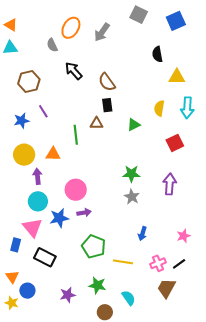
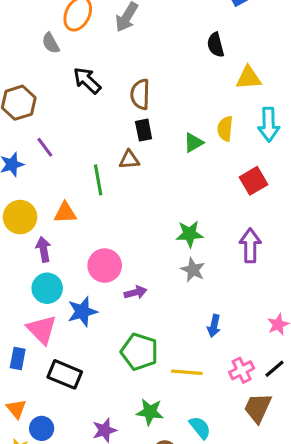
brown semicircle: (107, 82) -> (140, 94), turned 42
green triangle: (134, 125) -> (193, 143), moved
purple arrow: (84, 213) -> (135, 292), moved

